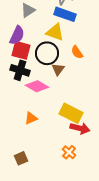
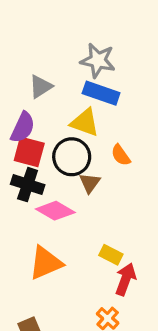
yellow rectangle: (71, 113) -> (111, 255), size x0.6
orange triangle: (31, 118) -> (46, 263), size x1.6
red arrow: (80, 128) -> (126, 279), turned -84

